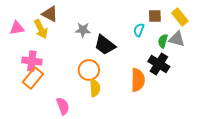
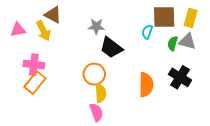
brown square: (155, 16) -> (164, 17), size x1.6
yellow rectangle: (180, 17) -> (191, 18), turned 54
gray star: (83, 30) -> (96, 26), moved
black cross: (159, 64) -> (180, 77), moved
pink semicircle: (63, 106) -> (96, 112), moved

